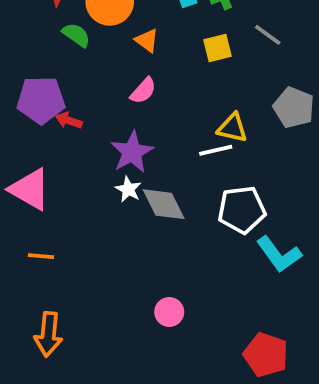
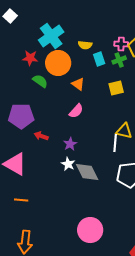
red arrow: (69, 120) -> (41, 136), moved
white line: (216, 150) -> (115, 143), turned -72
purple star: (132, 152) -> (70, 144), size x0.6
pink circle: (169, 312) -> (90, 230), size x1.6

